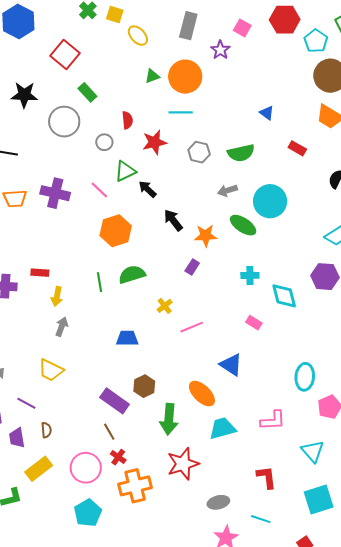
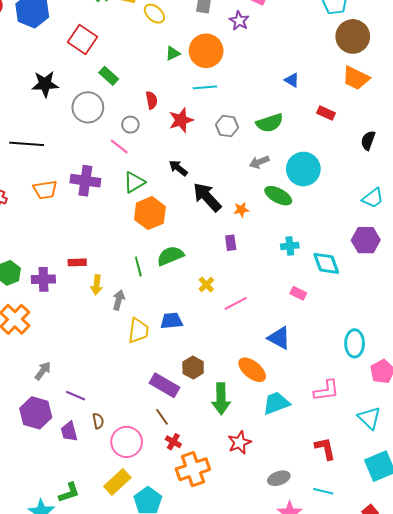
green triangle: (125, 171) -> (134, 182), moved
pink line: (99, 190) -> (119, 147), moved
black arrow: (173, 220) -> (207, 197), size x1.4
orange star: (206, 236) -> (241, 210), size x0.7
purple rectangle: (192, 267) -> (231, 243), turned -35
gray arrow: (62, 327) -> (119, 300), moved
yellow trapezoid: (51, 370) -> (138, 331), moved, turned -104
red star: (183, 464) -> (239, 443), size x0.7
pink circle: (86, 468) -> (127, 442), moved
yellow rectangle: (39, 469) -> (117, 482), moved

